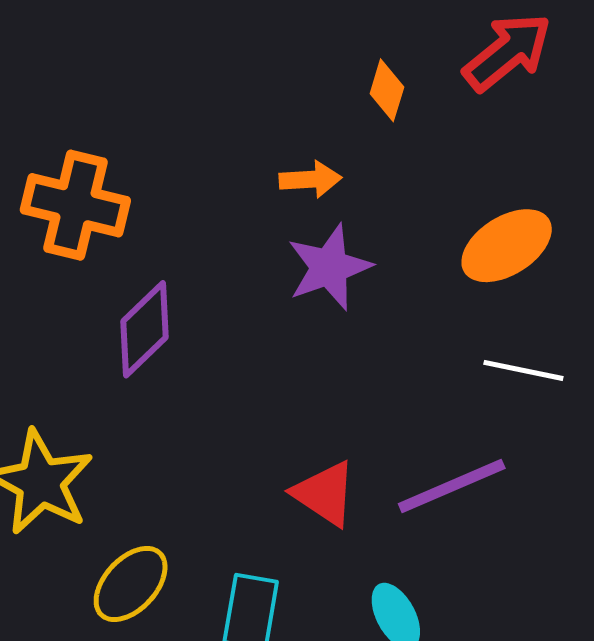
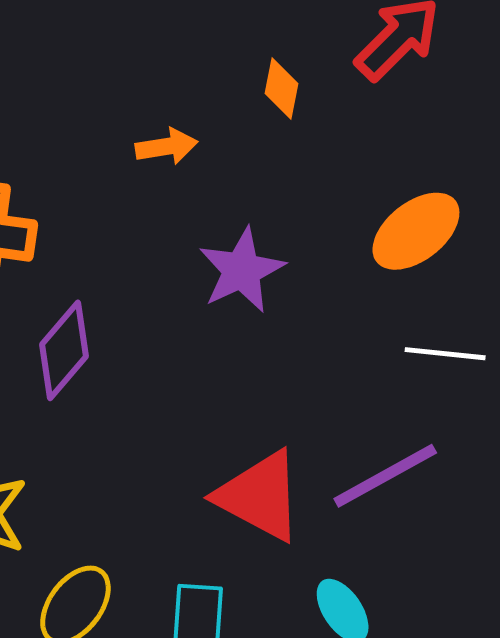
orange arrow: (310, 179) -> (166, 147), moved
red triangle: (325, 494) -> (260, 496), size x1.4

